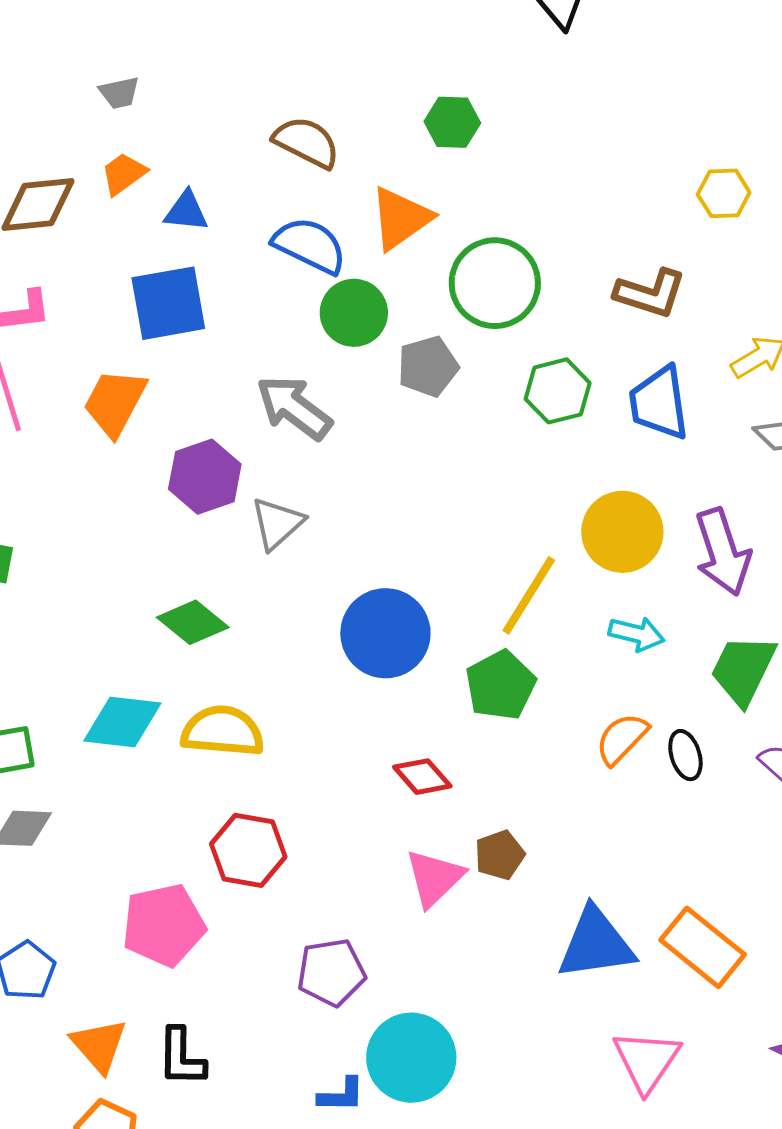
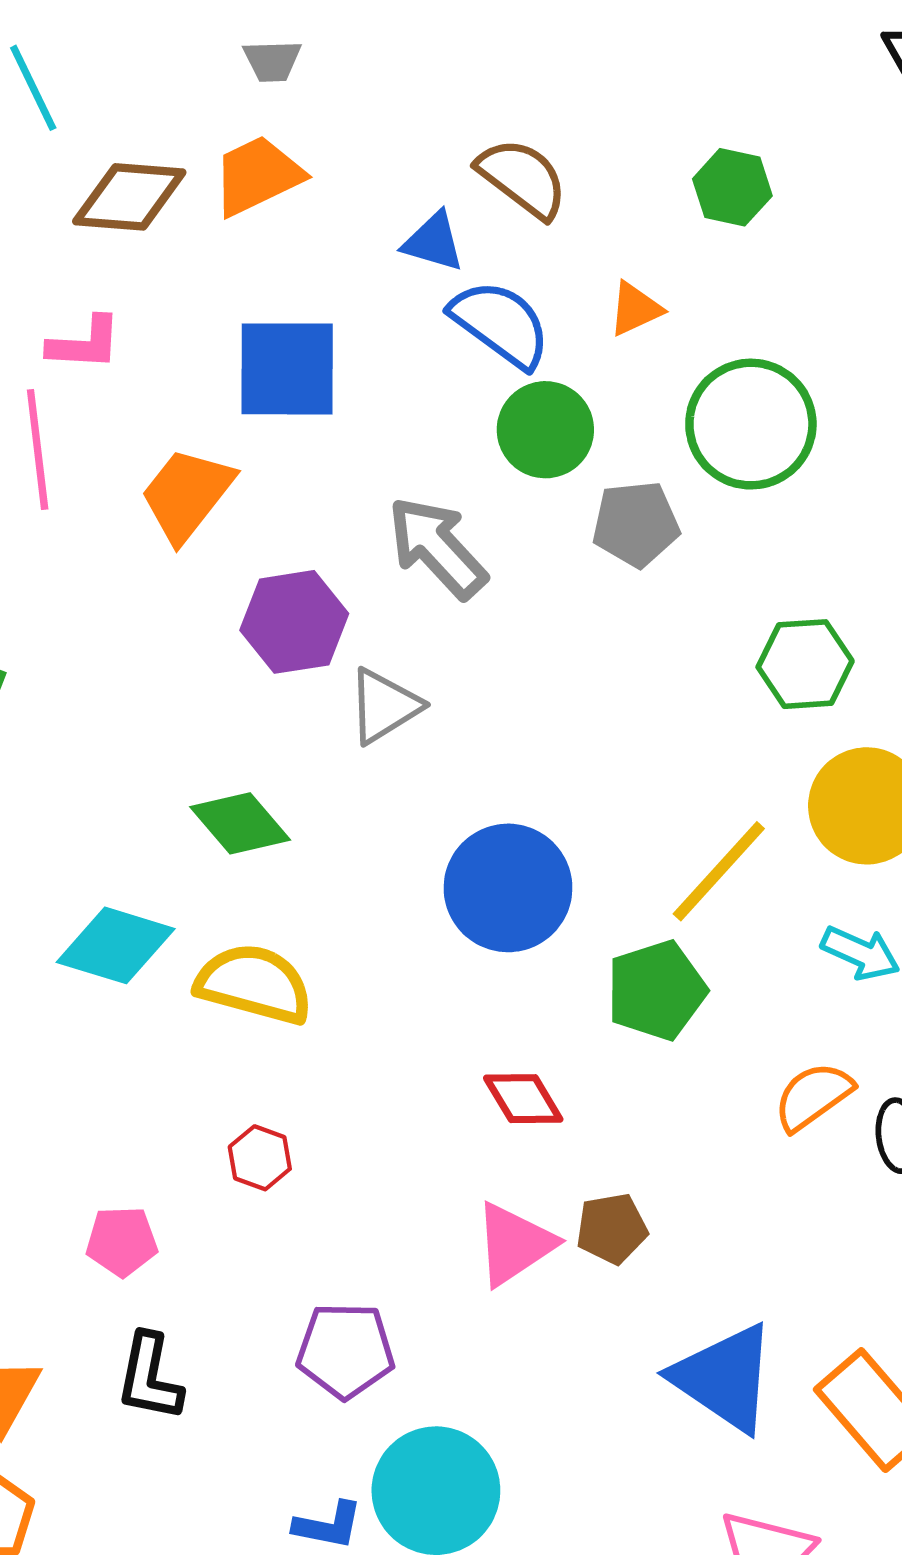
orange trapezoid: (124, 174) -> (257, 176), size x1.4
blue triangle: (186, 211) -> (433, 242), moved
orange triangle: (401, 218) -> (635, 309), size x0.6
green hexagon: (558, 391) -> (805, 664), moved
red hexagon: (248, 850) -> (260, 1158), size x0.6
pink pentagon: (164, 925) -> (122, 1241), size x0.6
blue triangle: (596, 944) -> (724, 1378), turned 32
black L-shape: (181, 1057) -> (150, 1377), moved

